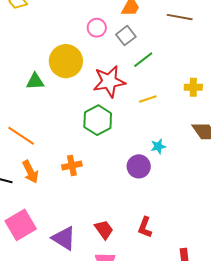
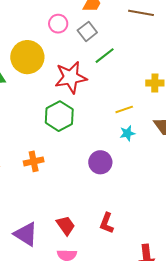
yellow line: (148, 99) -> (124, 109), moved
cyan star: (158, 146) -> (127, 133), moved

